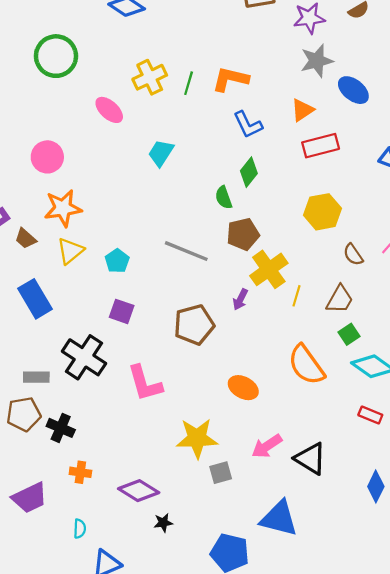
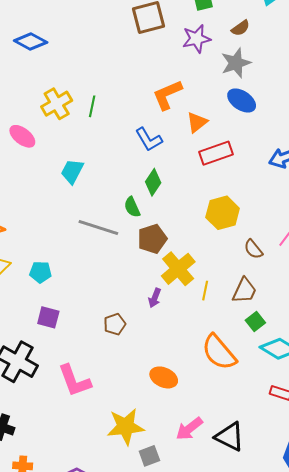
gray star: (317, 61) -> (236, 63), moved
orange L-shape: (230, 79) -> (167, 95), moved, turned -32
gray line: (186, 251) -> (98, 227), moved
cyan pentagon: (117, 261) -> (41, 272), turned -30
brown pentagon: (194, 325) -> (115, 324), size x0.6

